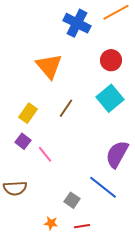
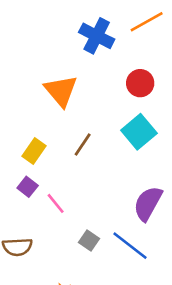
gray square: (72, 200) -> (89, 241), moved

